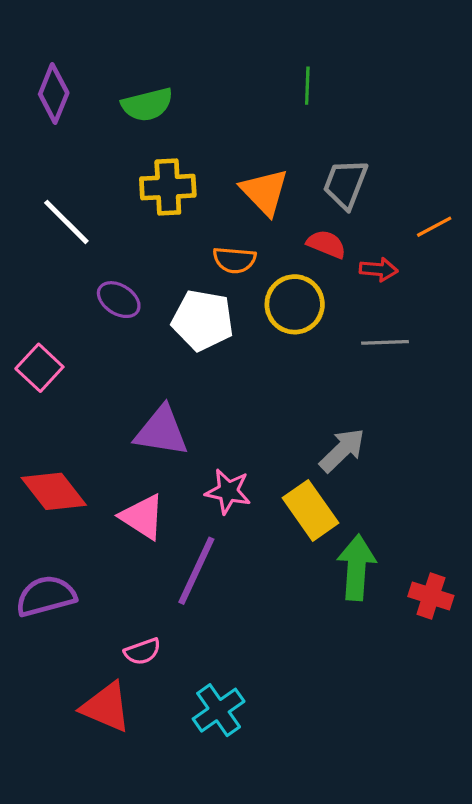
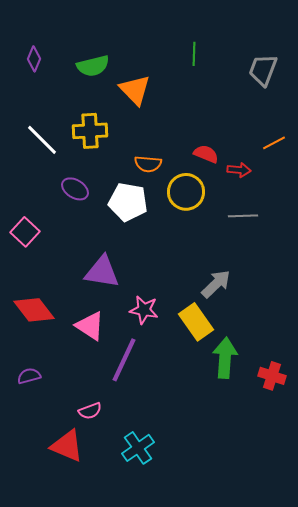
purple diamond: (54, 94) -> (34, 59), size x0.7
gray trapezoid: (345, 184) -> (263, 70), moved
yellow cross: (168, 187) -> (90, 131), moved
orange triangle: (265, 192) -> (135, 90), moved
purple semicircle: (46, 596) -> (29, 376), size x0.6

